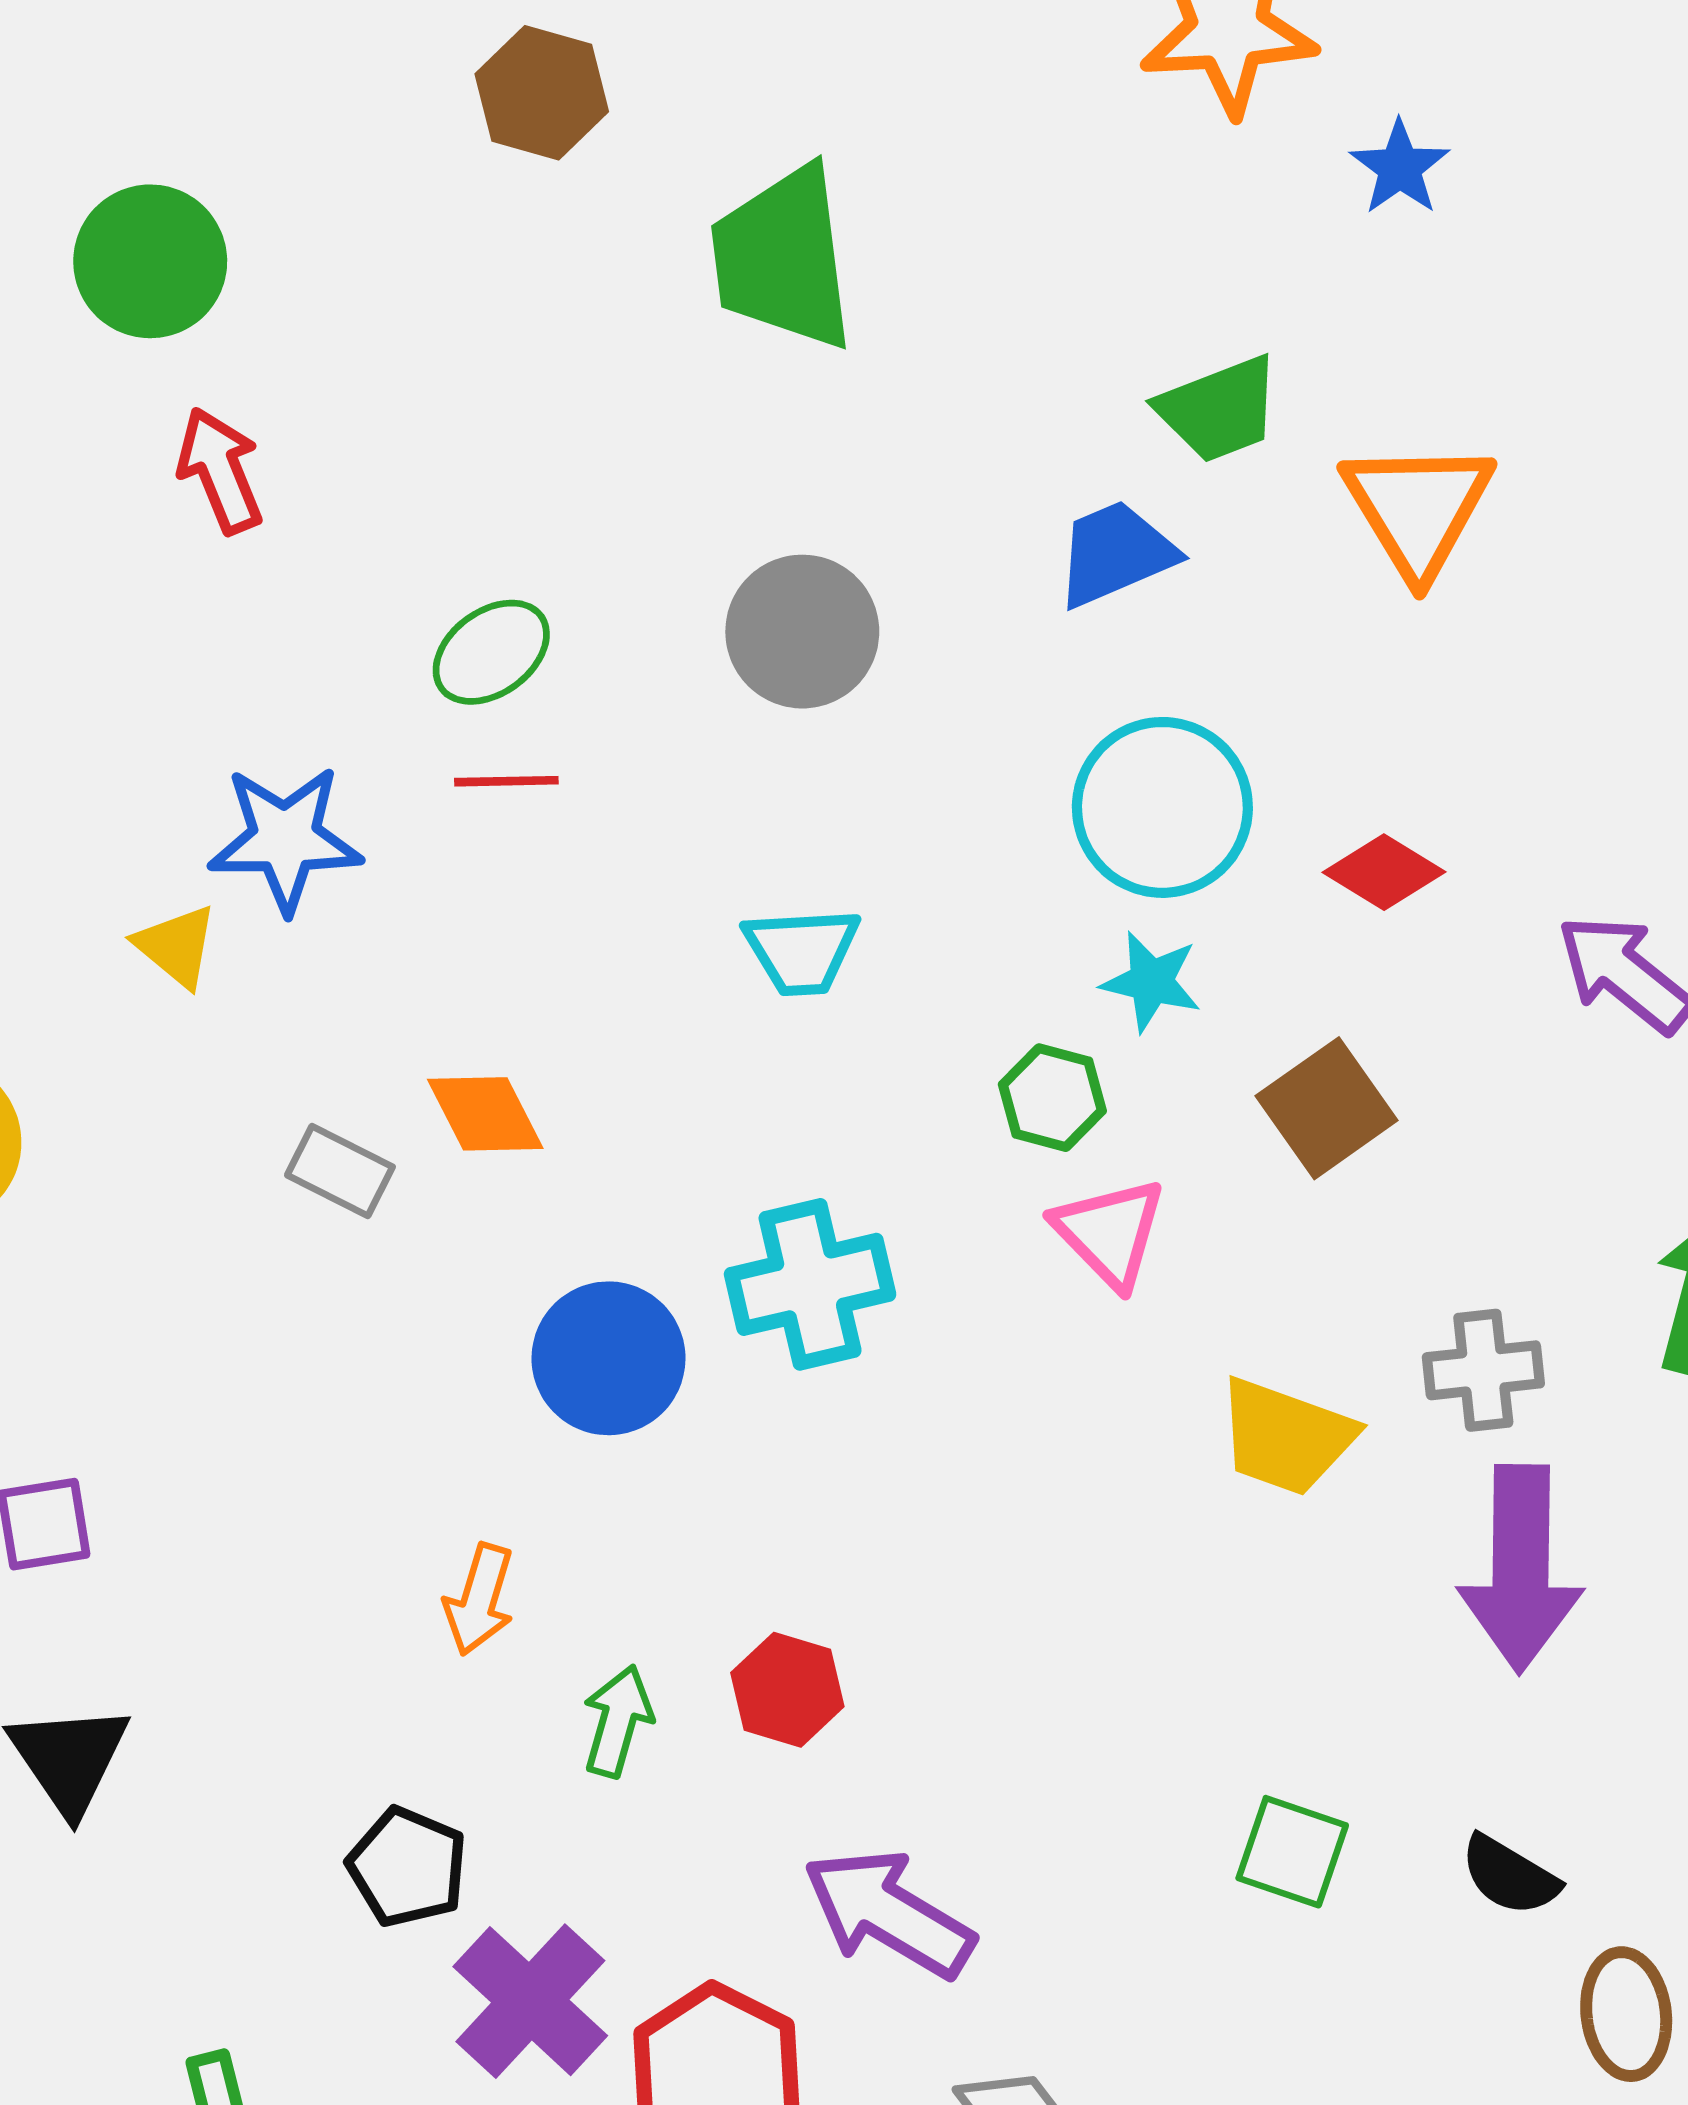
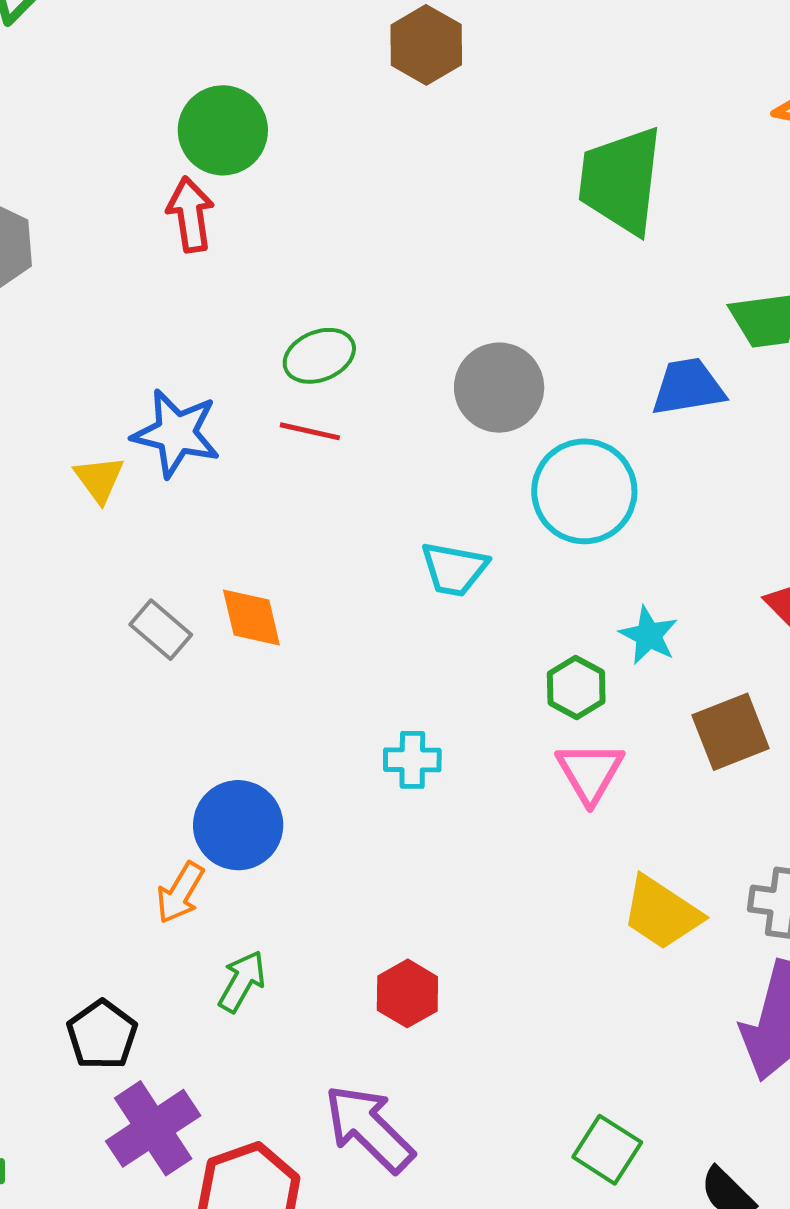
green trapezoid: (783, 258) -> (621, 180), moved
green circle: (150, 261) -> (223, 130), moved
cyan circle: (1162, 807) -> (584, 491), moved
cyan cross: (810, 1284) -> (412, 760), size x0.6
blue circle: (608, 1358) -> (238, 825), moved
red hexagon: (787, 1690) -> (407, 993), moved

